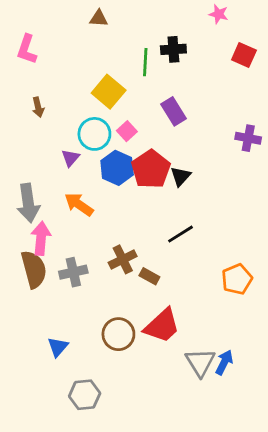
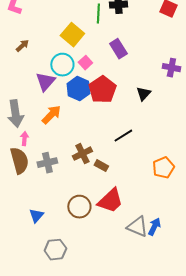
brown arrow: (38, 107) -> (22, 46), turned -120
purple triangle: (70, 158) -> (45, 82), size x1.5
black triangle: (180, 176) -> (143, 94), moved
orange arrow: (79, 204) -> (51, 115), turned 100
pink arrow: (41, 238) -> (24, 139), size x0.6
gray triangle: (200, 362) -> (137, 227), turned -35

